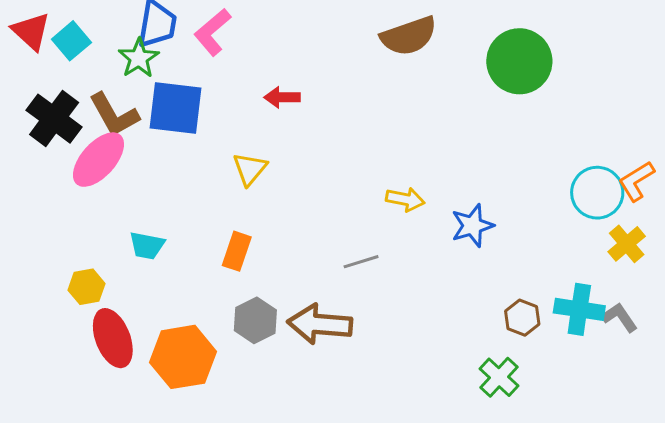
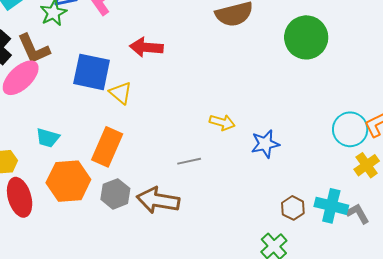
red arrow: (282, 97) -> (146, 47), size x1.4
blue square: (176, 108) -> (92, 72), moved
yellow triangle: (250, 169) -> (121, 93), turned -35
orange rectangle: (237, 251) -> (107, 147), size x1.5
orange hexagon: (183, 357) -> (68, 181), moved

